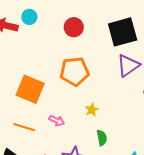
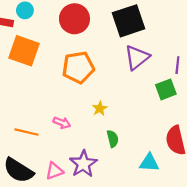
red circle: (74, 27) -> (74, 19), size x1.4
orange square: (30, 89) -> (24, 51), moved

